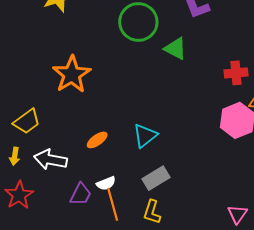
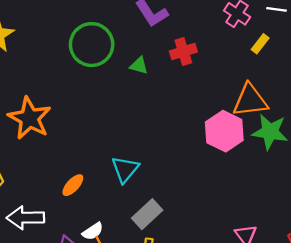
green triangle: (175, 49) -> (139, 66), size x0.7
red cross: (236, 73) -> (183, 51), moved

